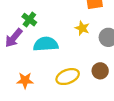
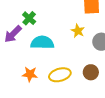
orange star: (25, 80) -> (30, 74), moved

